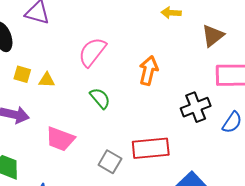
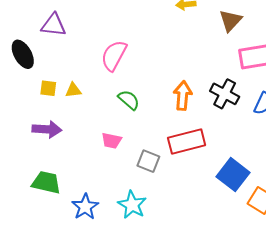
orange arrow: (148, 71) -> (183, 96), moved
black cross: (196, 107) -> (225, 94), turned -32
pink trapezoid: (60, 139) -> (111, 141), moved, size x0.7

